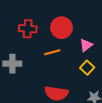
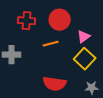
yellow square: (87, 68) -> (85, 59), size x1.5

